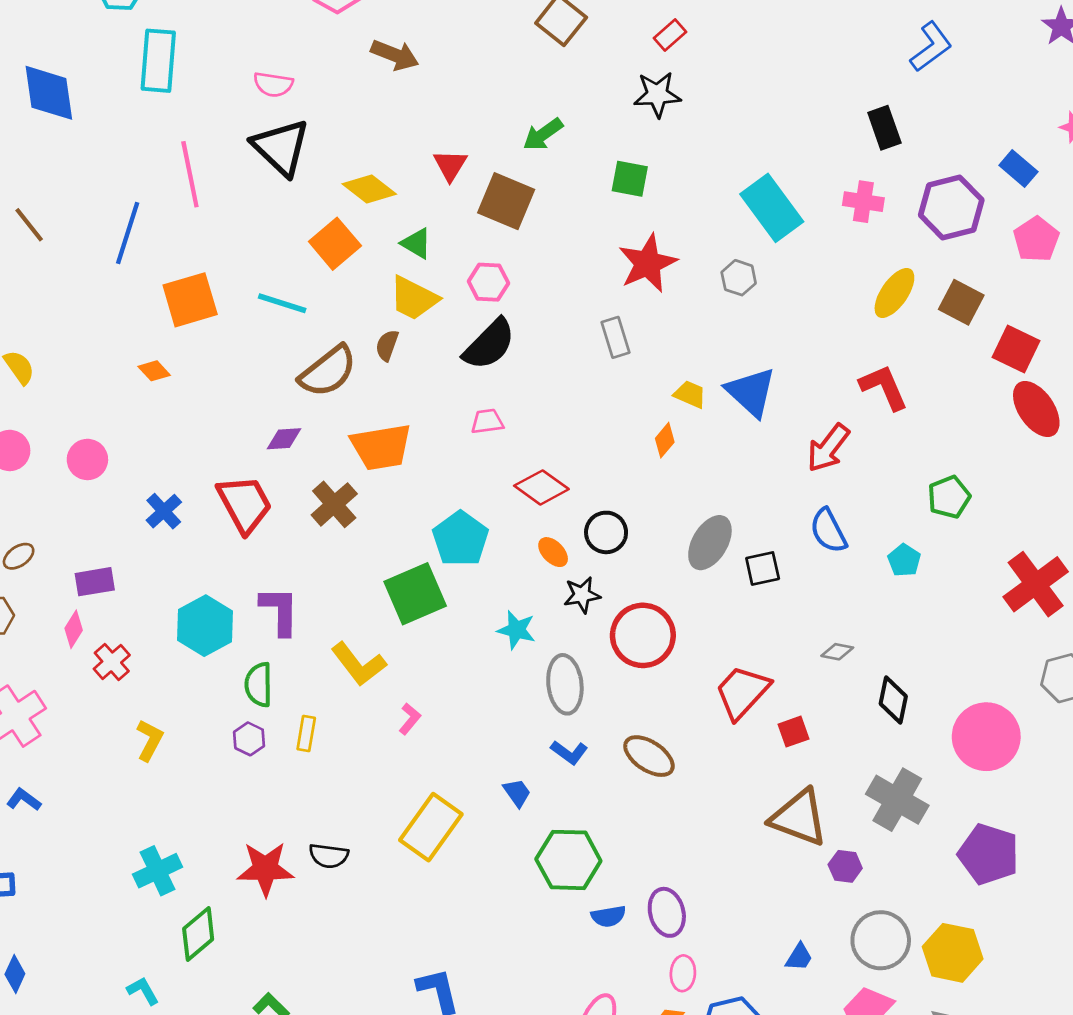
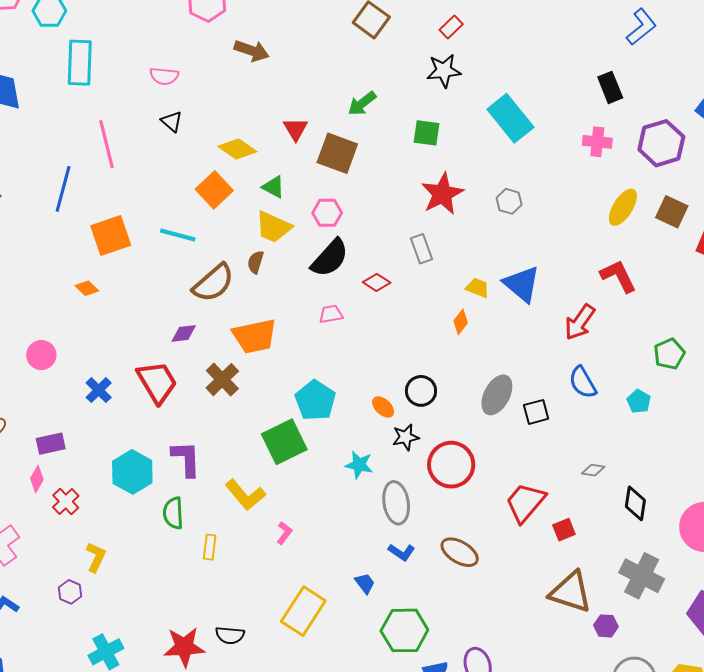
black triangle: (281, 147) -> (172, 122), size x0.5
cyan rectangle: (772, 208) -> (510, 118), moved
red diamond: (541, 487) -> (377, 282), moved, size x0.7
purple hexagon: (249, 739) -> (70, 592), moved

